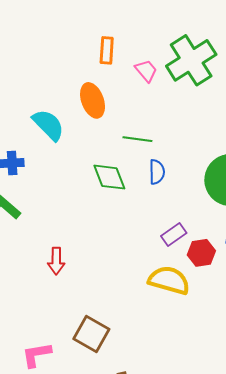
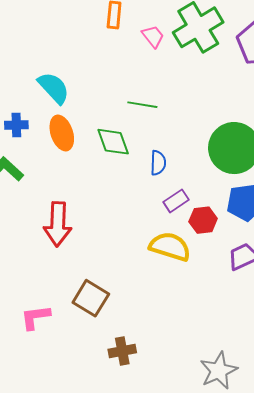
orange ellipse: (93, 100) -> (62, 133), moved
blue semicircle: (157, 172) -> (158, 163), moved
red arrow: (56, 261) -> (58, 224), size x1.6

